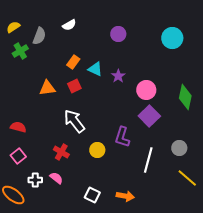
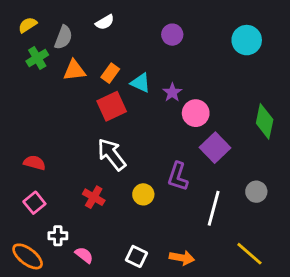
red square: (74, 86) -> (112, 106), size x1.5
orange triangle: (47, 88) -> (74, 70), moved
pink circle: (146, 90) -> (196, 113), moved
pink semicircle: (56, 178) -> (84, 255), moved
yellow line: (187, 178) -> (249, 254), moved

